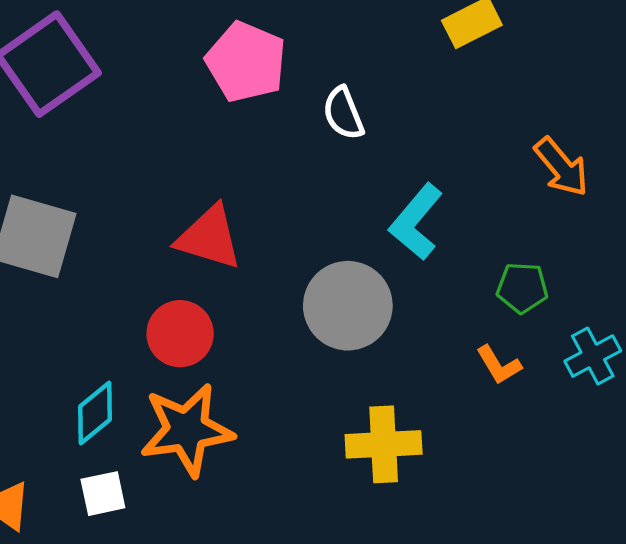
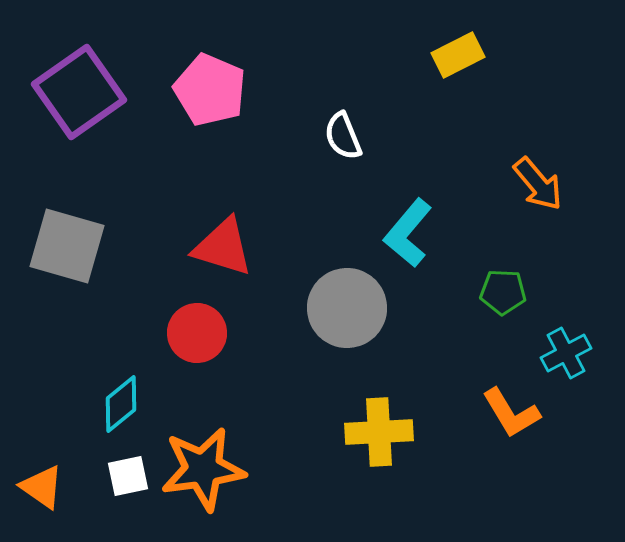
pink pentagon: (246, 62) -> (210, 90), moved
orange L-shape: (499, 365) -> (511, 413), moved, size x1.4
orange star: (187, 430) -> (203, 469), moved

